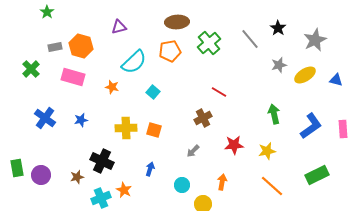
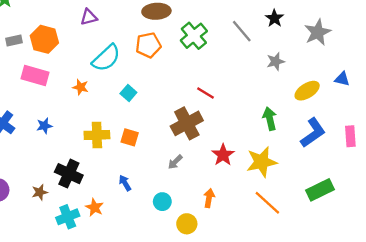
yellow ellipse: (305, 75) -> (307, 91), moved
brown cross: (203, 118) -> (187, 123), size x1.5
red star: (234, 145) -> (223, 155), turned -30
yellow star: (267, 151) -> (262, 162), size x1.5
blue arrow: (150, 169) -> (125, 183), turned -48

